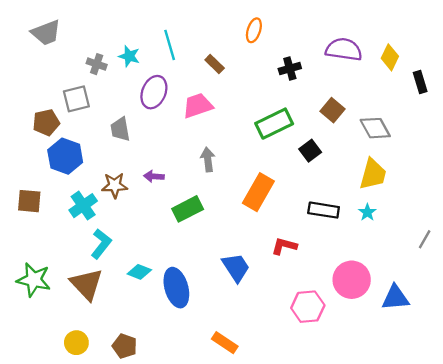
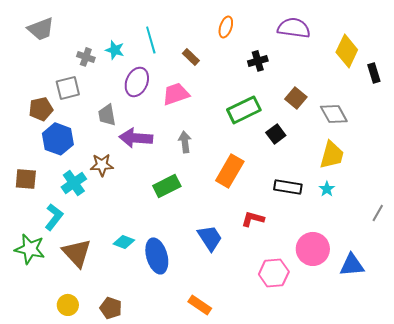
purple semicircle: (344, 49) -> (294, 28), moved
yellow diamond: (390, 57) -> (347, 51), size x1.4
purple arrow: (154, 176) -> (136, 138), moved, size x1.8
cyan L-shape: (101, 244) -> (54, 217), moved

